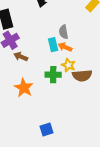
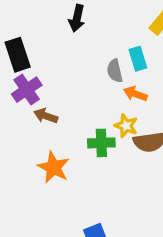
cyan rectangle: (53, 45) -> (138, 59), moved
orange arrow: (65, 47) -> (135, 94), moved

